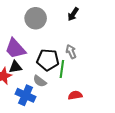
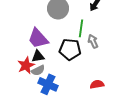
green line: (62, 69) -> (81, 28), moved
gray semicircle: (40, 81) -> (38, 70), moved, turned -64

